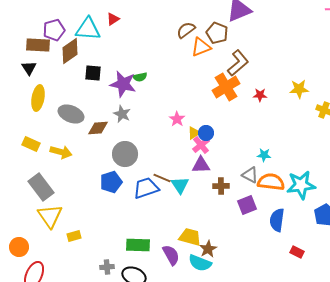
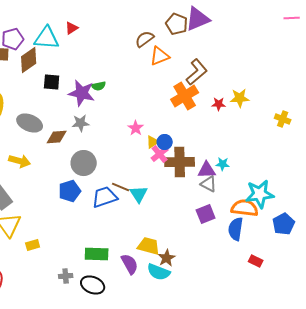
brown pentagon: (217, 33) -> (177, 24), moved
yellow star: (299, 89) -> (240, 98), moved
gray star: (122, 114) -> (81, 123), turned -30
purple triangle: (201, 165) -> (207, 170), moved
orange semicircle: (271, 182) -> (245, 208), moved
brown cross: (221, 186) -> (180, 162), moved, size x1.8

